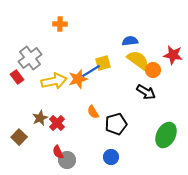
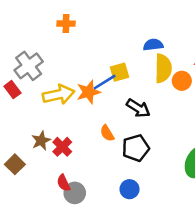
yellow semicircle: (138, 60) -> (163, 68), turned 55
black arrow: (146, 92) -> (138, 108), moved

